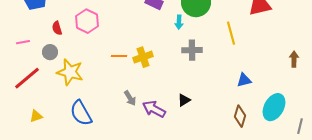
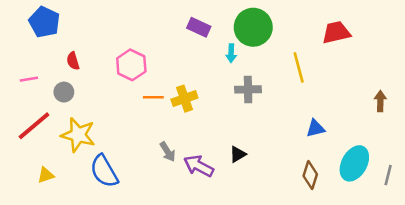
pink hexagon: (87, 21) -> (131, 65), moved
yellow star: (70, 72) -> (78, 135), moved
gray line: (300, 126) -> (388, 175), moved

